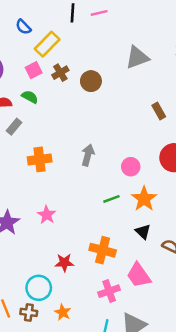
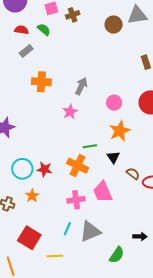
brown circle: (91, 81) -> (114, 25), moved
green line: (111, 199) -> (90, 146), moved
pink star: (47, 215) -> (70, 112), moved
cyan circle: (39, 288) -> (22, 169), moved
orange star: (63, 312) -> (32, 196), moved

